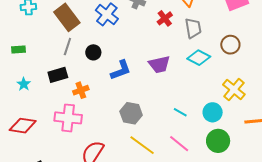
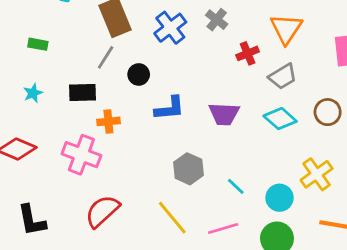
gray trapezoid: (193, 28) -> (283, 76), turned 55
gray hexagon: (131, 113) -> (189, 169), moved
pink line: (179, 144) -> (223, 229), turned -70

